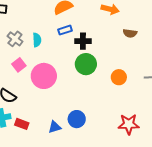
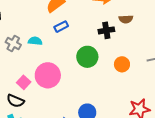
cyan semicircle: (37, 40) -> (35, 41), turned -72
black cross: (83, 41) -> (106, 30), moved
pink square: (19, 65) -> (24, 82), moved

